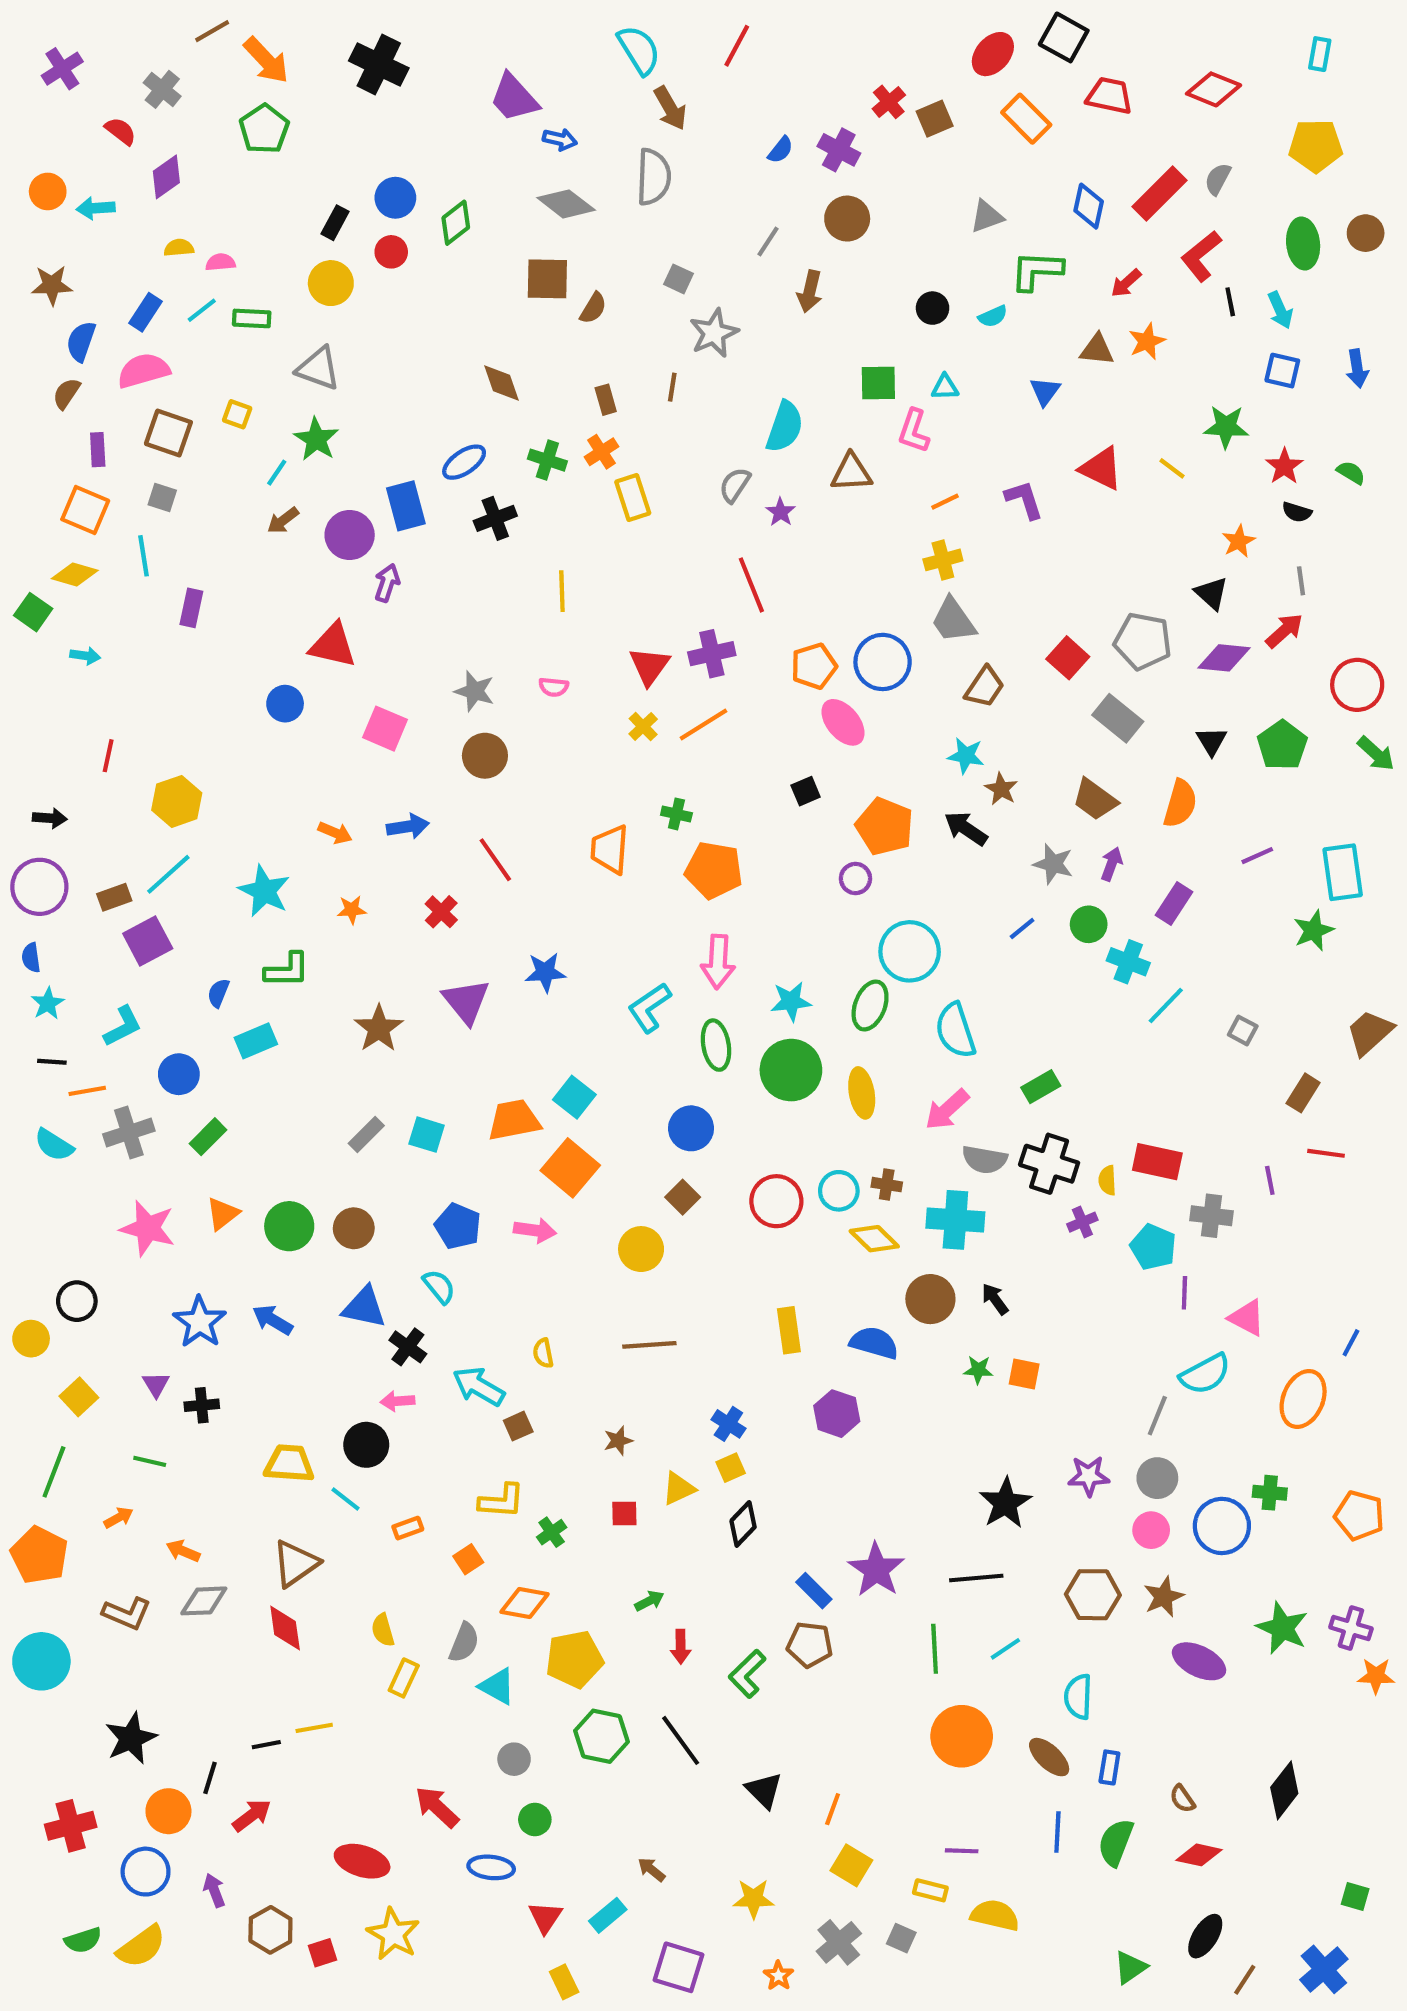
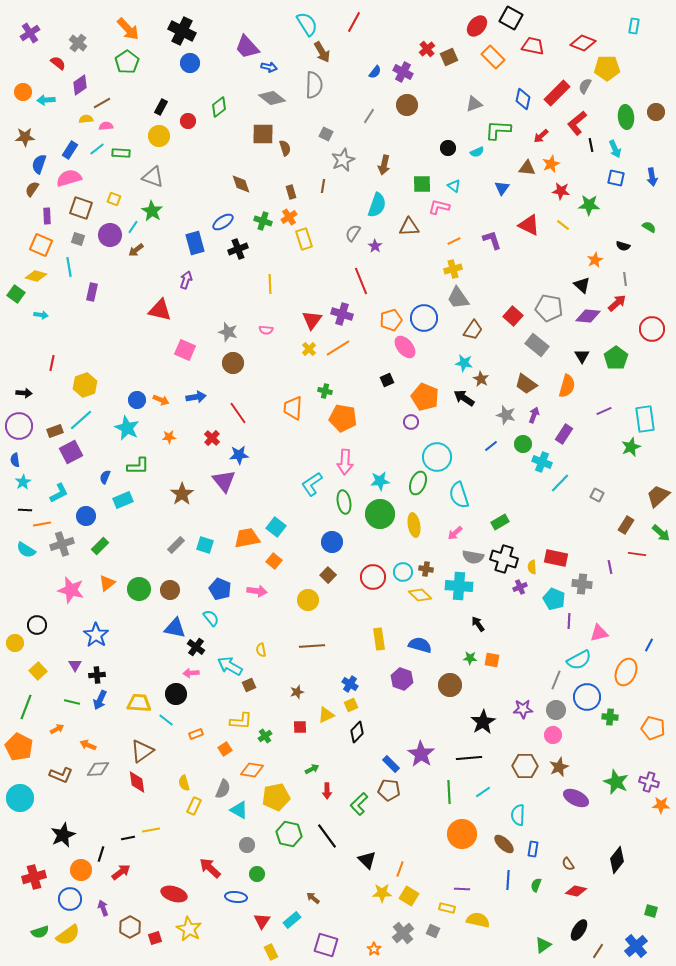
brown line: (212, 31) -> (102, 103), moved
yellow pentagon: (1316, 146) -> (607, 68), moved
blue circle: (395, 198) -> (190, 63), moved
brown arrow: (810, 291) -> (384, 165), moved
brown semicircle: (593, 308) -> (285, 148), turned -49
cyan triangle: (945, 387) -> (454, 186), turned 40
pink L-shape: (914, 431) -> (439, 207), turned 85
red star: (1284, 466) -> (561, 191), moved, turned -30
purple circle: (350, 535) -> (110, 235), moved
purple cross: (712, 654) -> (342, 314), turned 30
blue circle: (285, 704) -> (137, 400), moved
green arrow: (1376, 754) -> (661, 533), moved
blue star: (545, 972) -> (239, 455), moved
pink arrow: (947, 1110) -> (455, 533), size x0.7
orange square: (570, 1168) -> (274, 561), size x0.6
brown circle: (930, 1299) -> (450, 685), moved
pink triangle: (1247, 1318) -> (599, 633), turned -42
blue arrow: (273, 1320) -> (100, 700), moved, turned -96
blue circle: (1222, 1526) -> (587, 697), moved
green semicircle: (1116, 1842) -> (536, 885), size x0.6
yellow star: (753, 1899) -> (382, 893), moved

